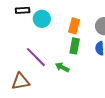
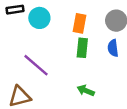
green arrow: (62, 67) -> (86, 91), moved

